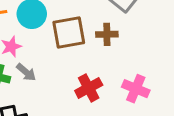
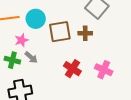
red cross: (89, 88) -> (72, 69), turned -30

